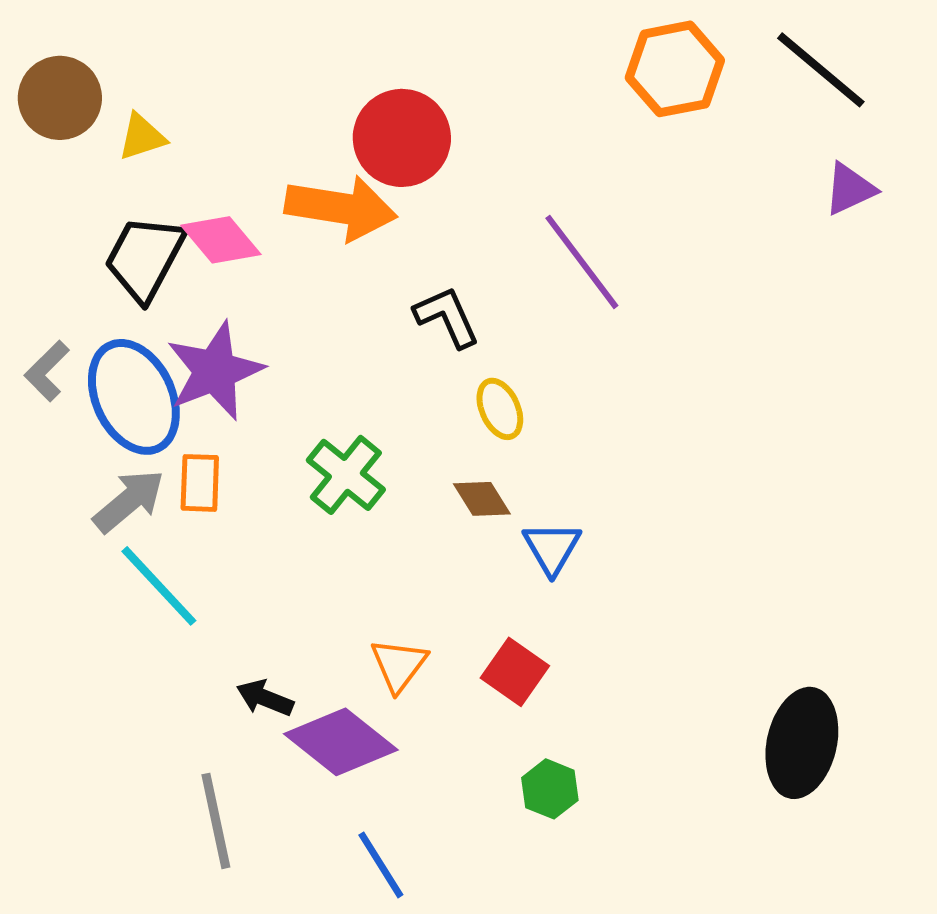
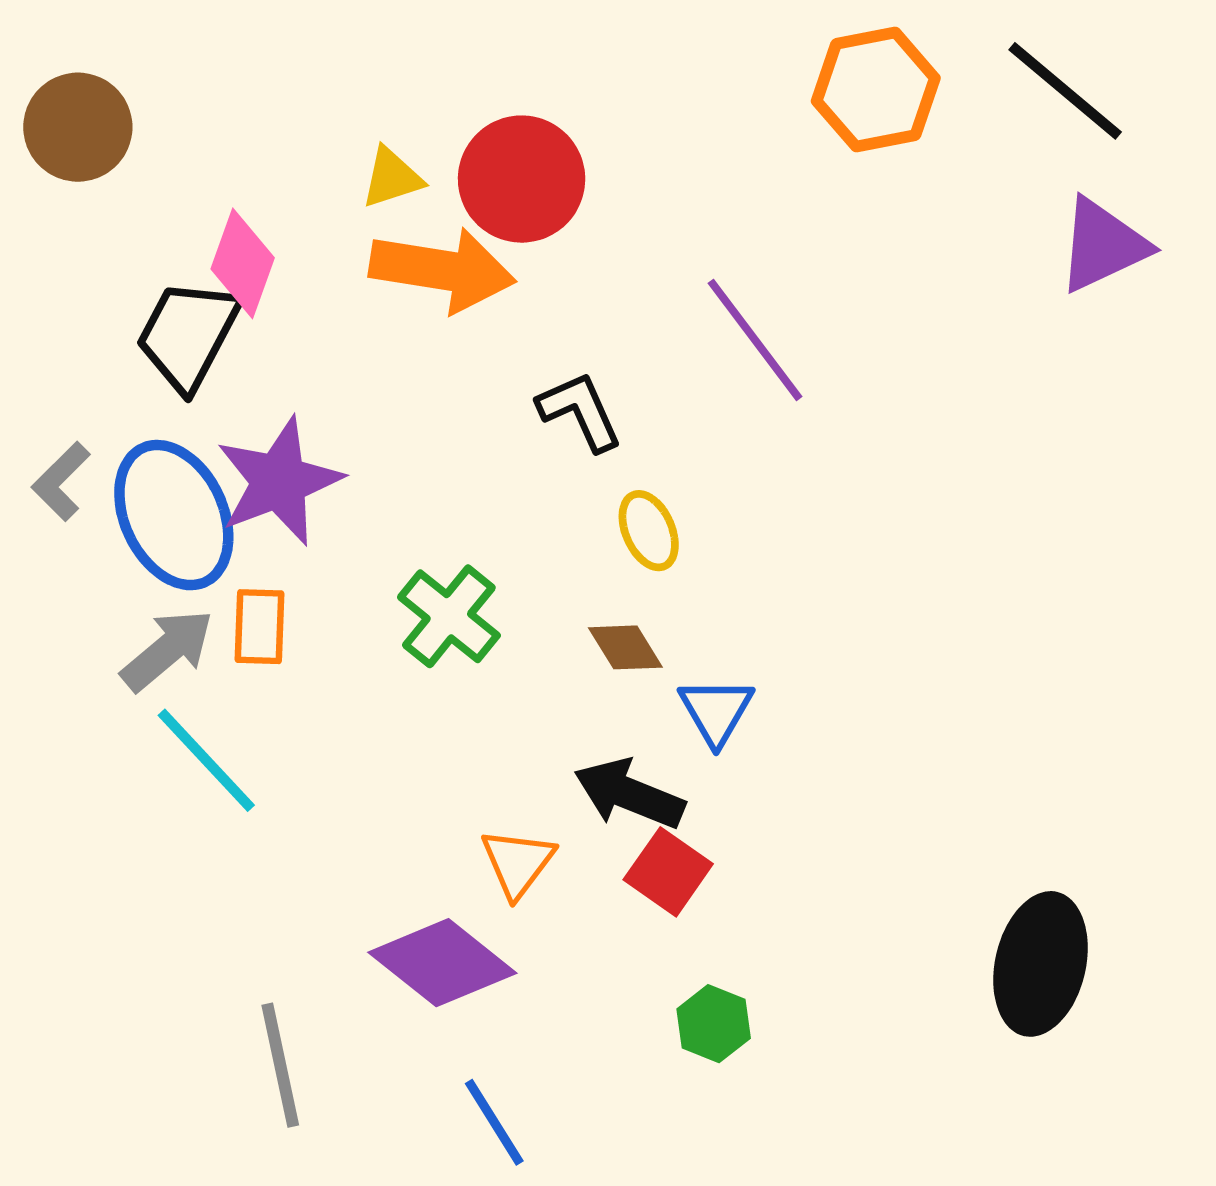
yellow triangle: (142, 137) -> (392, 178), moved
purple triangle: (850, 189) -> (1103, 245), size x1.4
pink diamond: (221, 240) -> (243, 263), moved, turned 60
black arrow: (265, 698) -> (629, 794), moved, size x1.5

